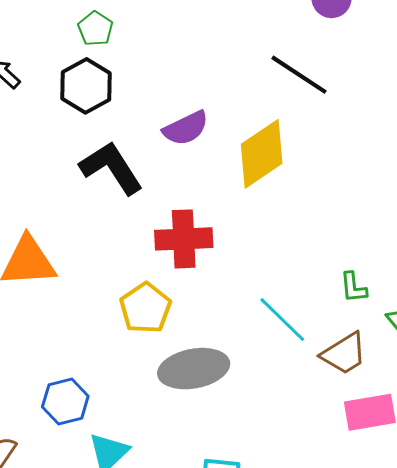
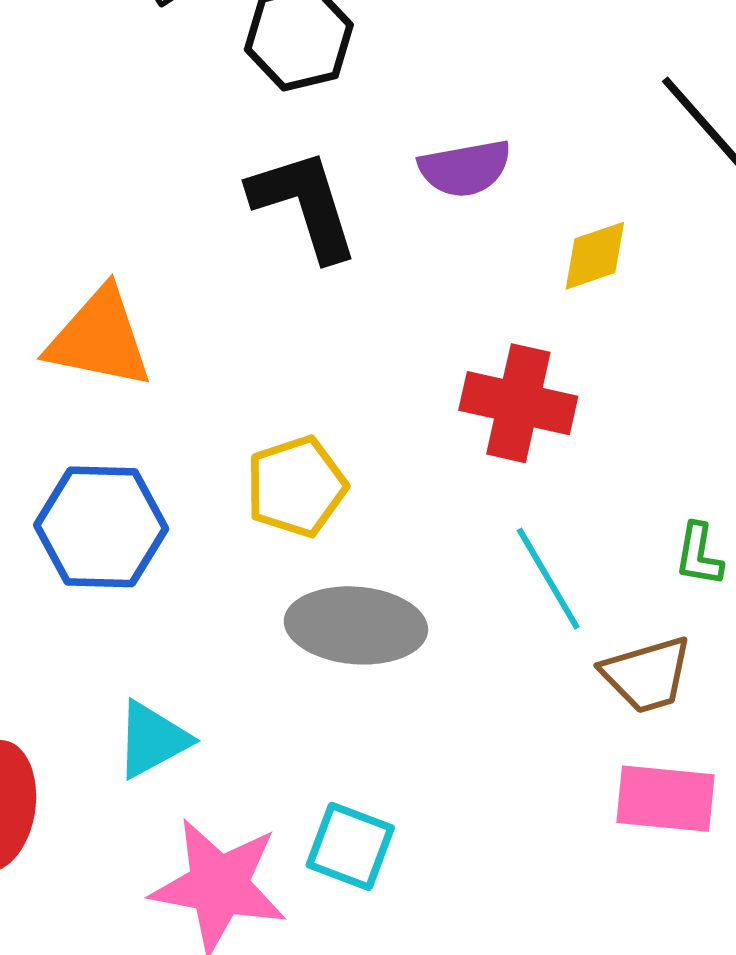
yellow diamond: (262, 154) -> (595, 256), size x0.6
red cross: (184, 239) -> (518, 403), moved
blue hexagon: (65, 401) -> (101, 527), moved, size x1.4

